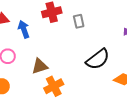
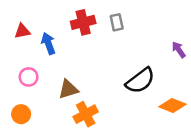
gray rectangle: (79, 21) -> (117, 22), moved

